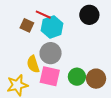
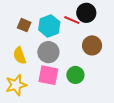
red line: (43, 15) -> (72, 20), moved
yellow semicircle: (33, 64) -> (20, 56), moved
brown circle: (96, 79) -> (92, 45), moved

